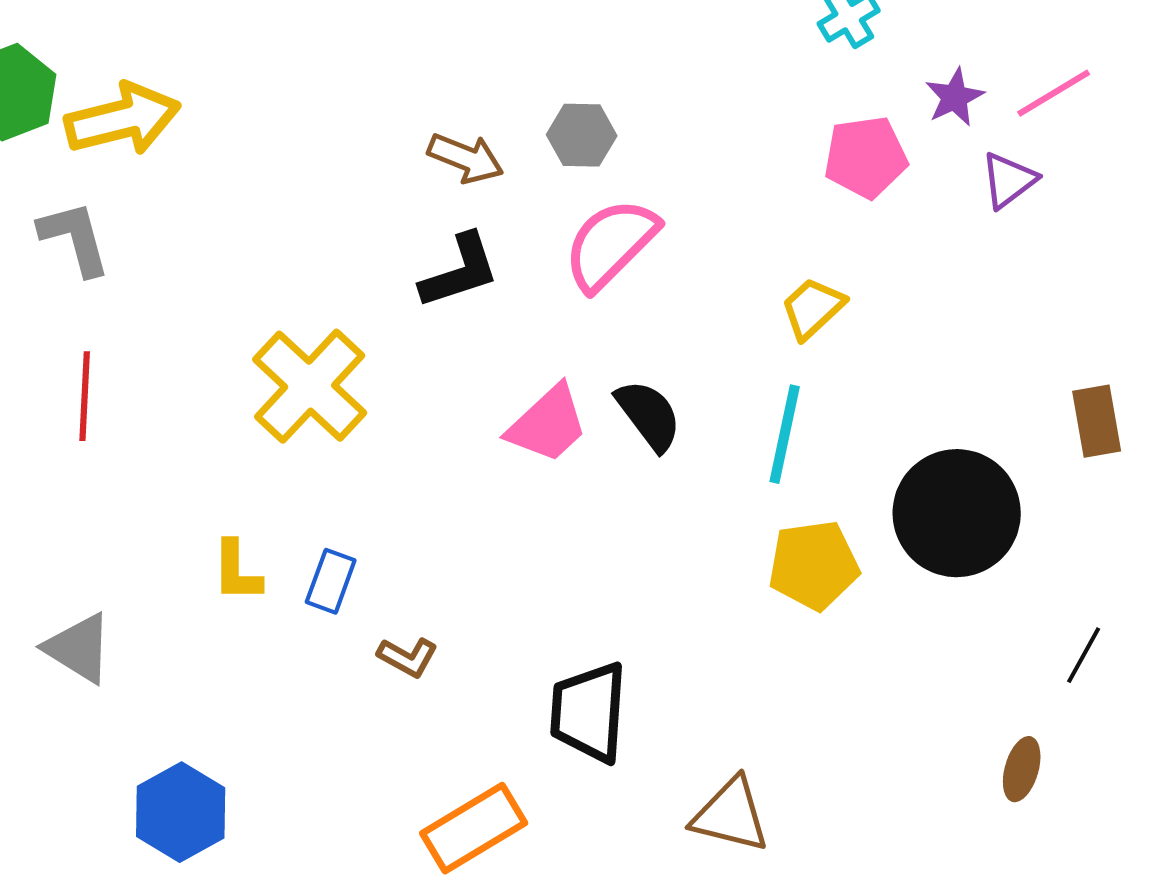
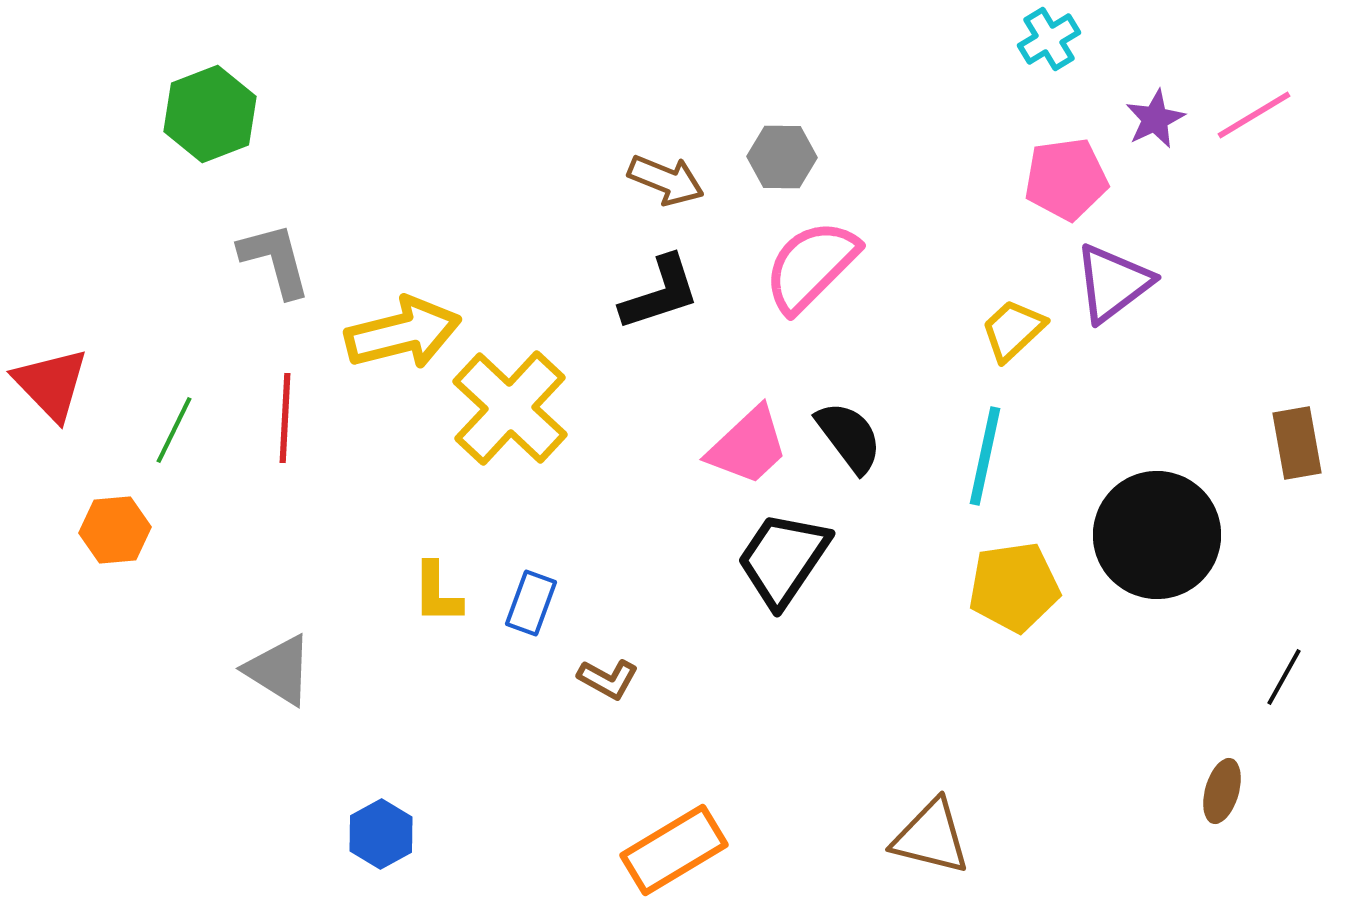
yellow arrow: (123, 119) -> (403, 333), moved
purple triangle: (1009, 180) -> (1113, 283), moved, size x1.4
black trapezoid: (589, 712) -> (783, 559), moved, turned 30
blue hexagon: (181, 812) -> (381, 834), size x0.7

